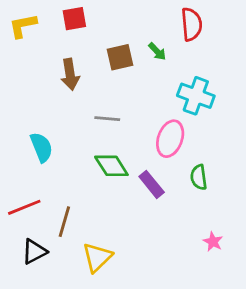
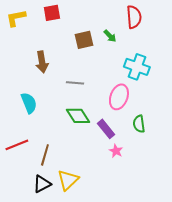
brown arrow: (70, 74) -> (42, 62), moved
pink star: (213, 242) -> (116, 151), moved
black triangle: (34, 252) -> (42, 184), moved

